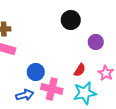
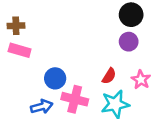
black circle: (71, 20) -> (131, 15), moved

